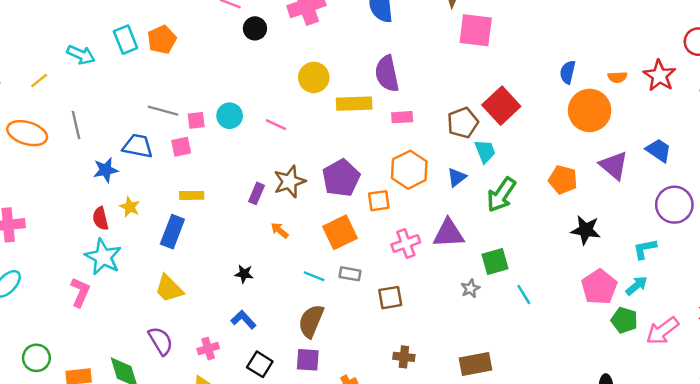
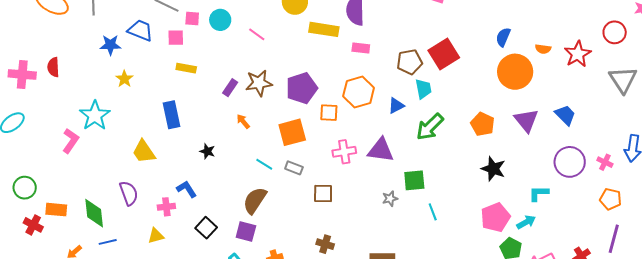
yellow rectangle: (192, 195) -> (186, 68), moved
red semicircle: (100, 219) -> (53, 67), moved
blue rectangle: (172, 232) -> (171, 115), moved, turned -44
blue L-shape: (244, 320) -> (187, 189), moved

